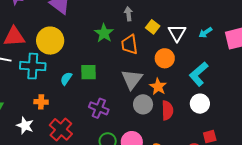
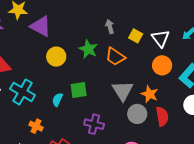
yellow circle: (50, 41) -> (56, 57), moved, size x0.7
orange trapezoid: (130, 44) -> (115, 57), turned -40
orange circle: (165, 58) -> (162, 65), moved
cyan cross: (33, 66) -> (23, 92), turned 35
orange cross: (41, 102) -> (36, 126), turned 32

